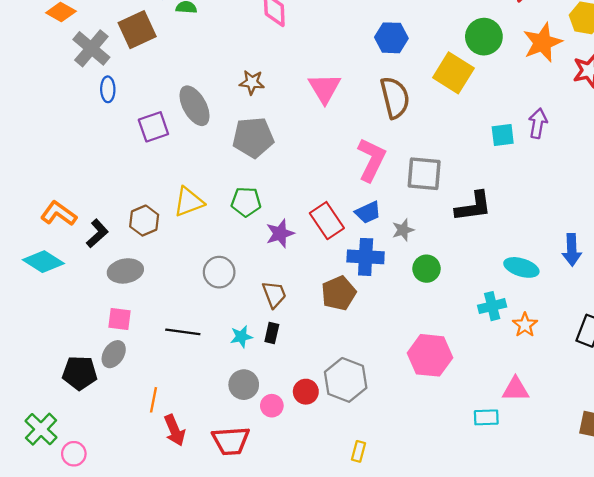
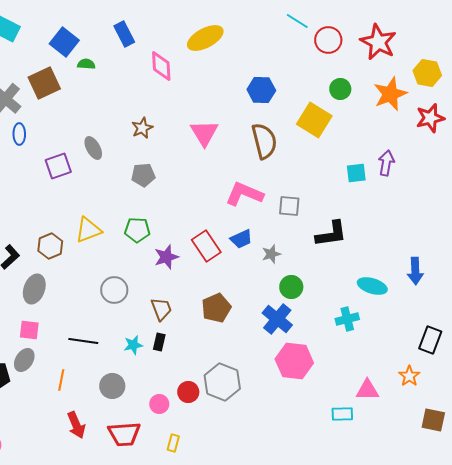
green circle: (484, 37) -> (340, 89), size x0.7
brown star: (252, 82) -> (142, 128), turned -30
gray ellipse: (194, 106) -> (93, 148), size x0.7
gray pentagon: (253, 137) -> (143, 175), size x0.7
pink L-shape: (371, 160) -> (244, 194), turned -93
gray square: (424, 174) -> (289, 206), size x0.7
blue cross: (366, 257) -> (277, 319), moved, turned 36
gray ellipse: (125, 271) -> (34, 289), turned -60
orange star: (525, 325) -> (409, 376), moved
gray circle: (244, 385) -> (112, 386), moved
orange line: (153, 400) -> (61, 380), moved
yellow rectangle: (359, 451) -> (173, 443), moved

